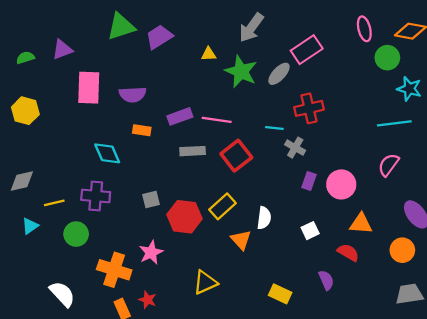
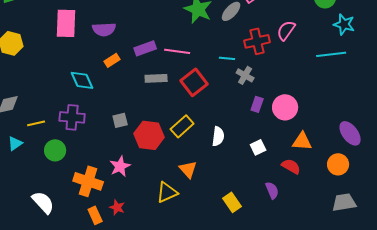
orange rectangle: (142, 130) -> (112, 60), turned -42
pink semicircle: (389, 165) -> (286, 30), moved
orange triangle: (241, 240) -> (188, 169), moved
yellow rectangle: (280, 294) -> (232, 202), turned 30

